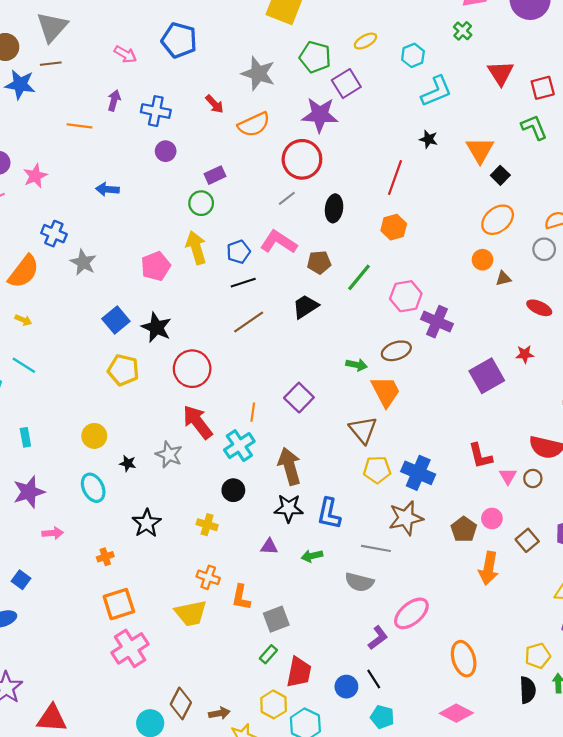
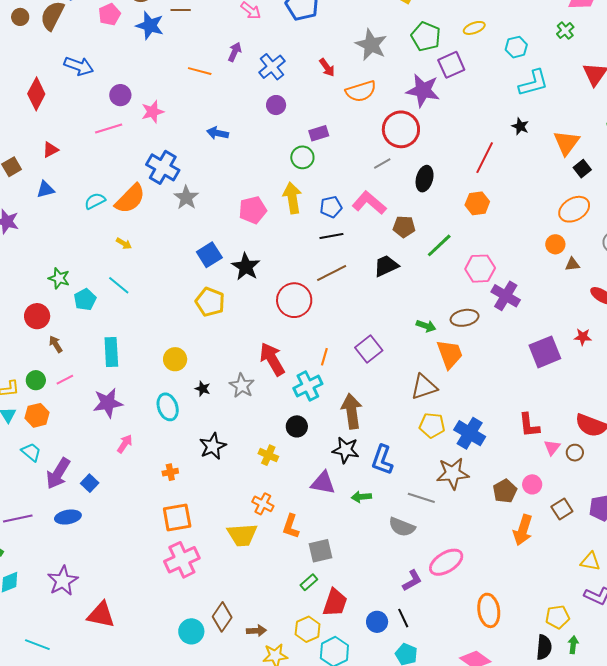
blue cross: (156, 111) -> (272, 67), turned 32
blue cross: (54, 234) -> (163, 167), size x1.4
red circle: (192, 369) -> (294, 300), moved
brown triangle: (363, 430) -> (424, 387), turned 44
cyan rectangle: (25, 437) -> (111, 352), size x1.6
pink arrow: (53, 533) -> (125, 444), turned -60
purple triangle: (269, 546) -> (323, 483), size x1.5

